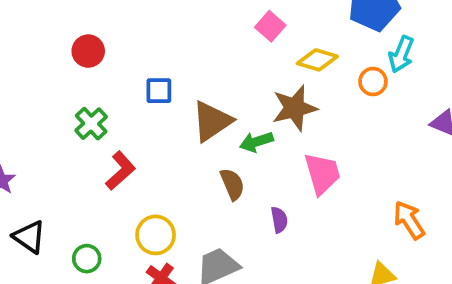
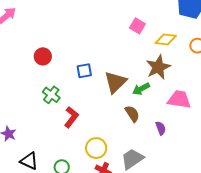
pink trapezoid: (322, 174) -> (179, 99), turned -55

